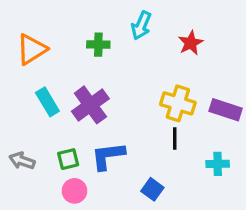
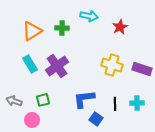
cyan arrow: (141, 25) -> (89, 16), turned -102
orange triangle: (32, 49) -> (32, 31), moved
black line: (175, 138) -> (115, 104), moved
blue L-shape: (108, 156) -> (84, 99), moved
pink circle: (74, 191) -> (32, 120), moved

